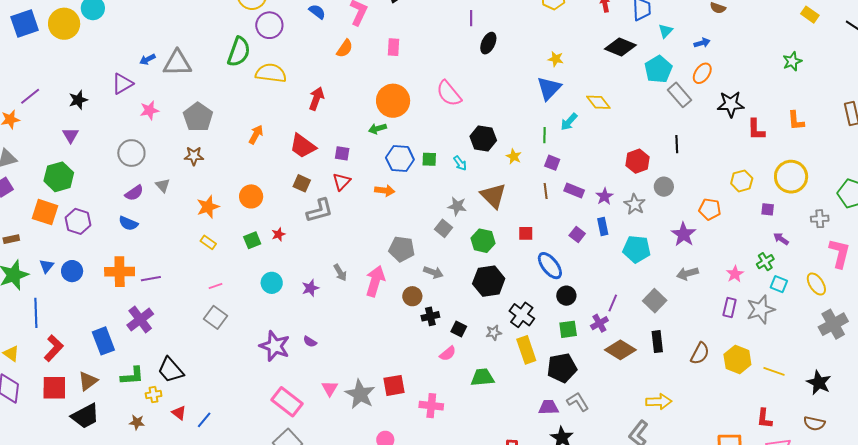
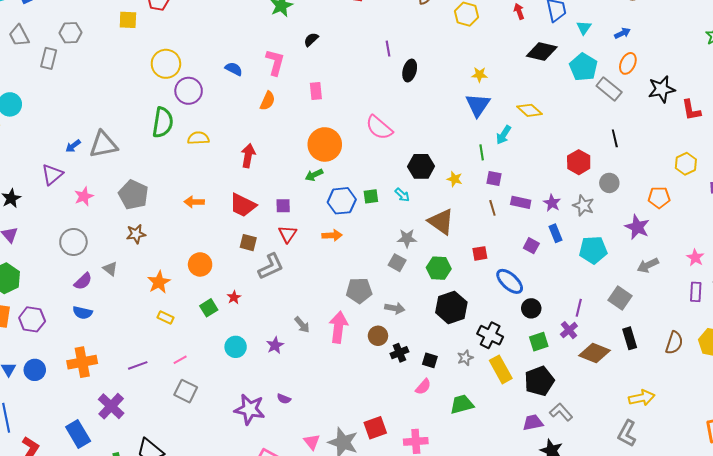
yellow semicircle: (271, 73) -> (198, 138), size x0.7
orange arrow: (256, 134) -> (194, 202), turned -108
purple line: (151, 279) -> (138, 365), moved

